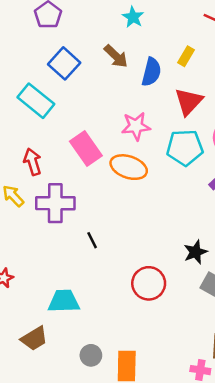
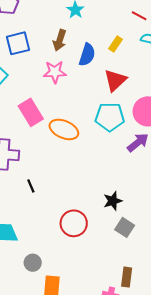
brown arrow: (116, 56) -> (60, 40), turned 60
blue square: (64, 63) -> (18, 43), turned 30
pink star: (136, 126) -> (55, 72), moved
gray circle: (91, 355) -> (33, 263), moved

